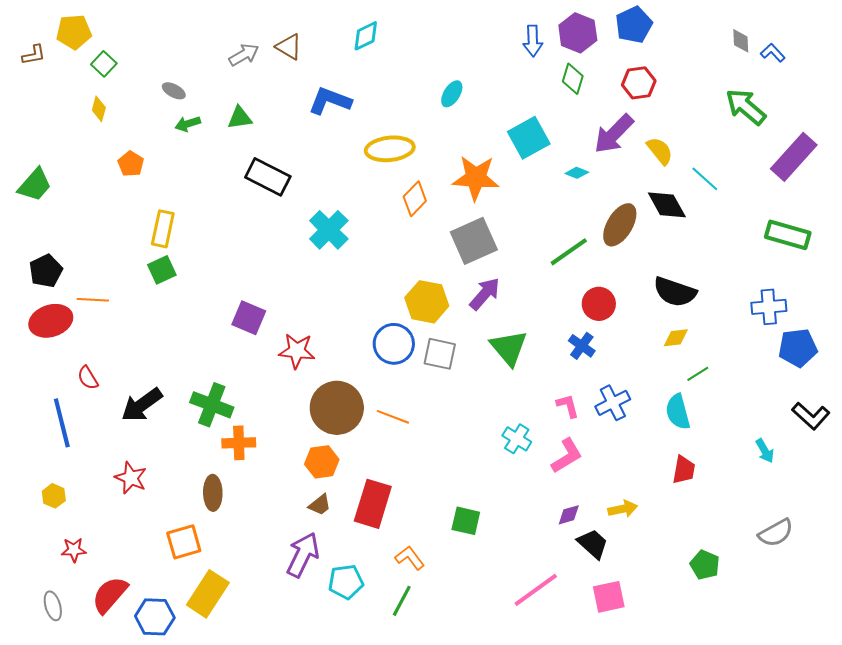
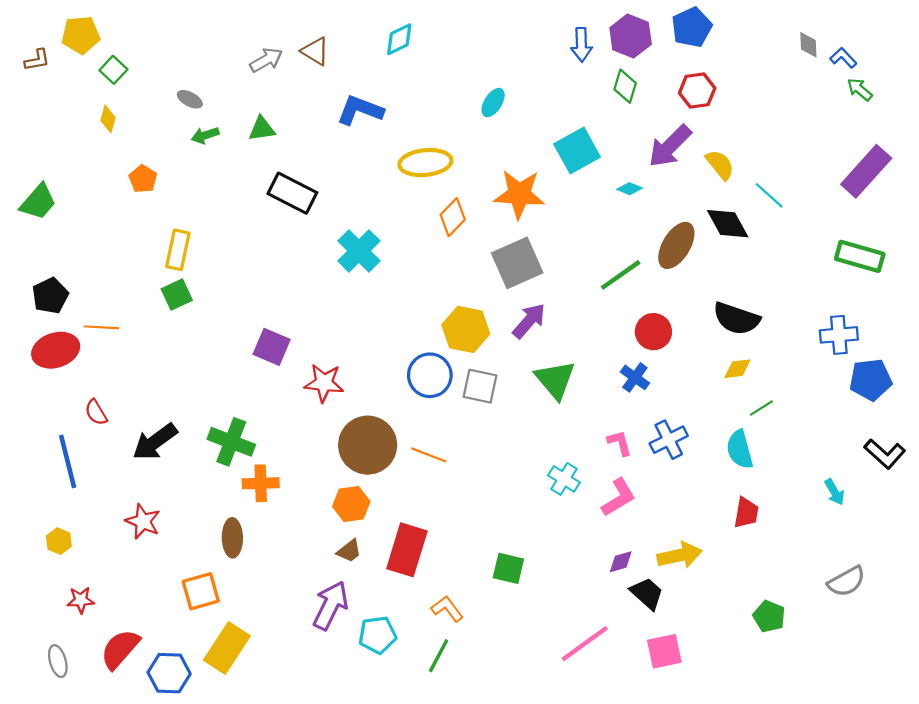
green arrow: (746, 107) -> (860, 89), moved, size x0.6
yellow arrow: (623, 509) -> (680, 555), size x1.4

